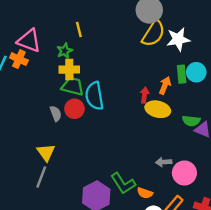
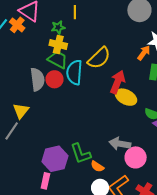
yellow semicircle: (153, 33) -> (99, 58), moved
orange arrow: (165, 85) -> (144, 53), moved
red arrow: (144, 95) -> (118, 82), size x1.6
gray semicircle: (56, 114) -> (37, 79), size x1.6
gray arrow: (164, 162) -> (120, 144), size x1.5

